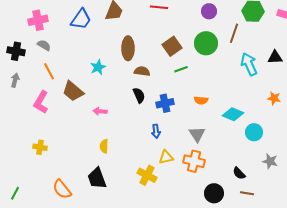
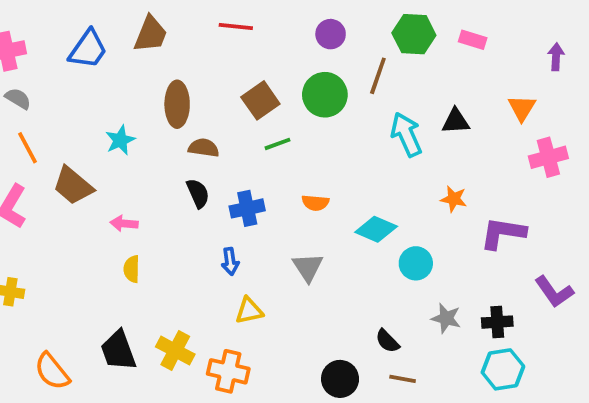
yellow semicircle: (104, 146) -> (132, 269), moved
orange cross: (194, 161) -> (228, 371), moved
yellow cross: (147, 175) -> (175, 350), moved

